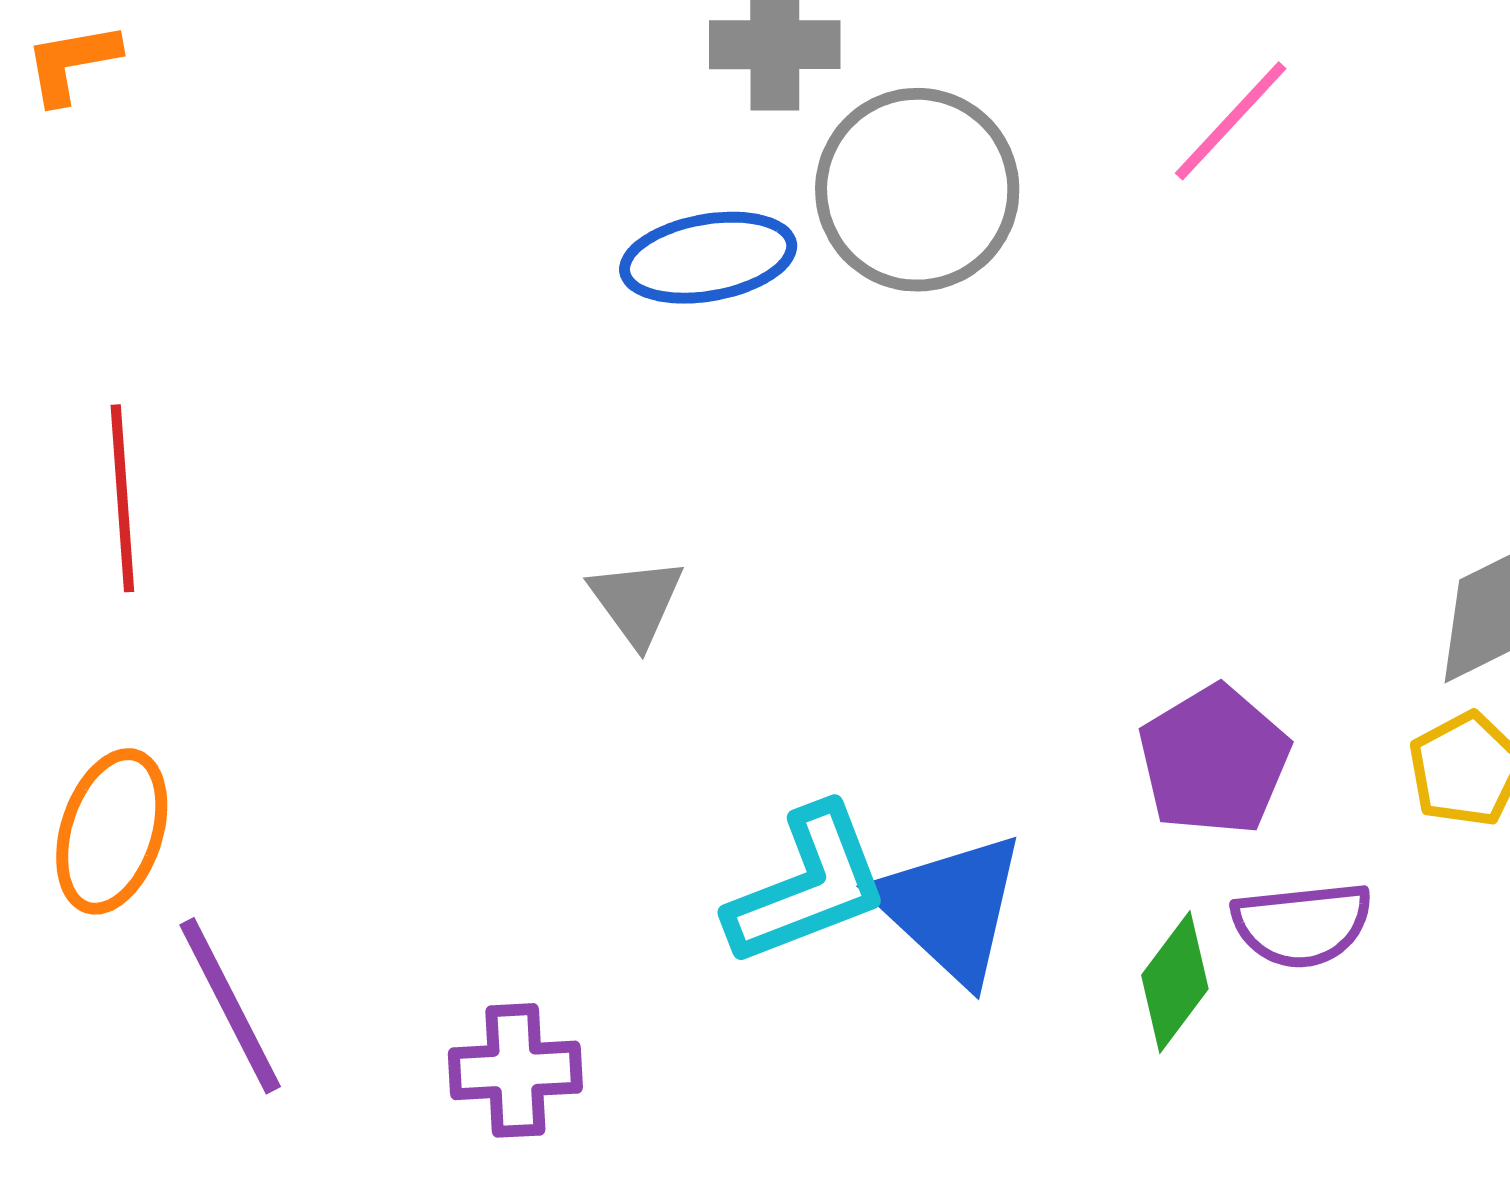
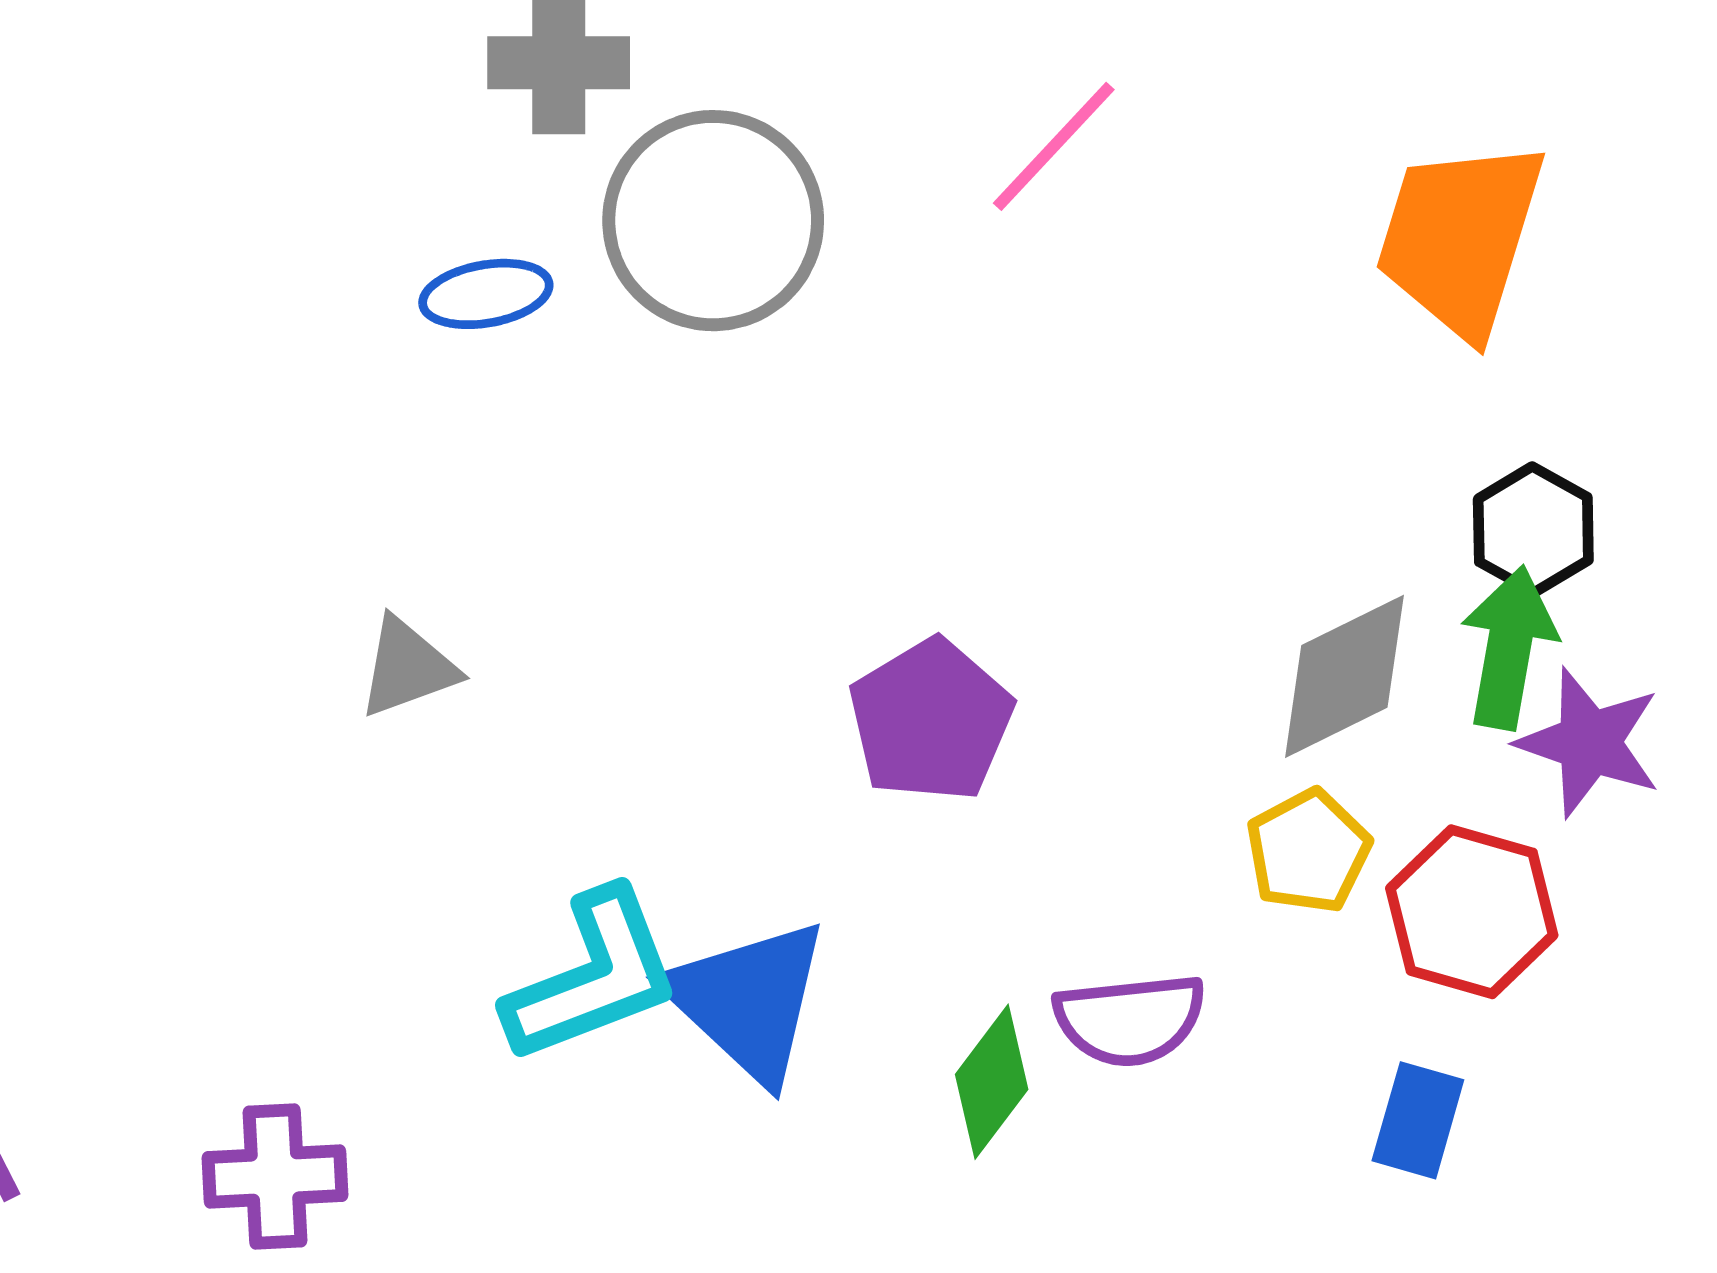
blue ellipse: (708, 258) -> (486, 294), size x0.7
gray triangle: (637, 602) -> (408, 667), turned 46
purple pentagon: (1214, 760) -> (931, 720), moved

